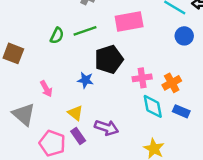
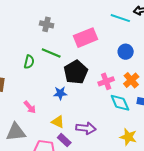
green line: (85, 31) -> (51, 53), turned 54
blue circle: (184, 36) -> (126, 52), moved
gray triangle: (24, 114) -> (16, 132), turned -35

